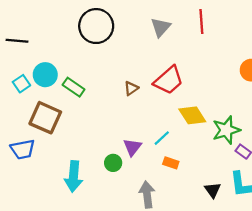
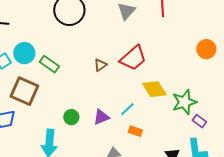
purple triangle: (132, 147) -> (101, 117), turned 30
green circle: (113, 163) -> (71, 117), moved

